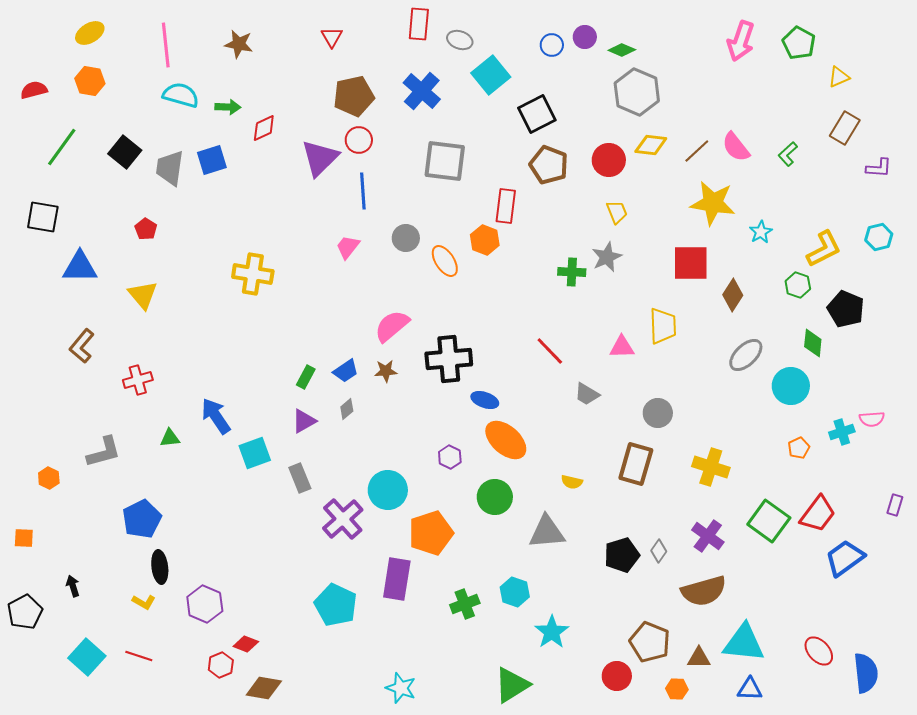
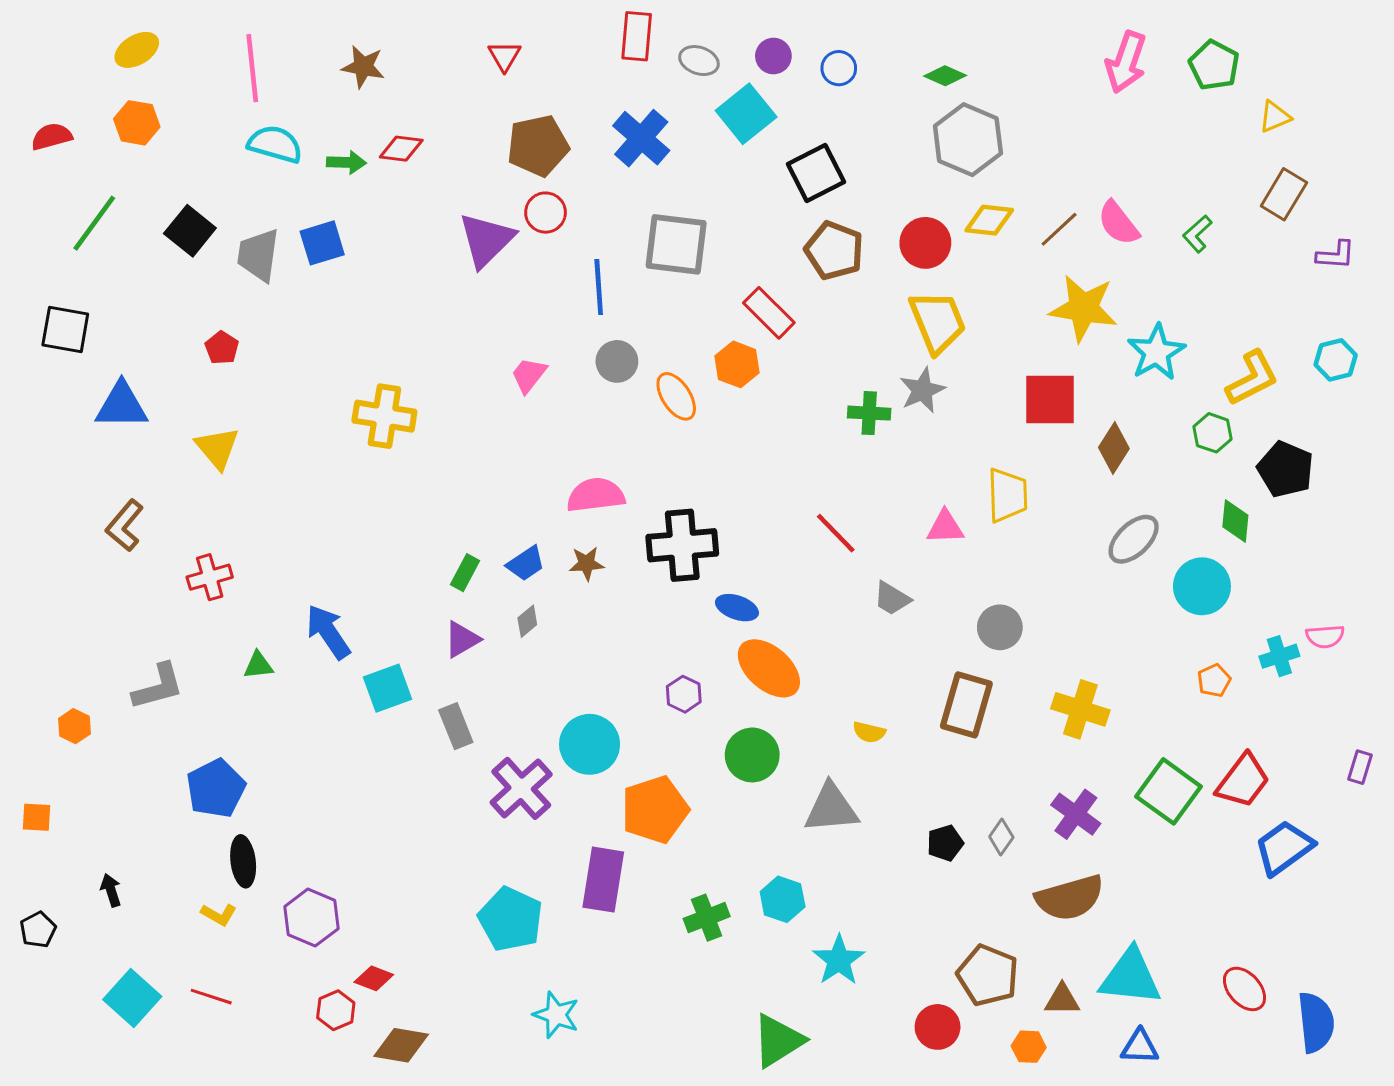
purple circle: (585, 37) -> (773, 56), moved
red diamond: (264, 128) -> (401, 149), moved, turned 32
blue line: (363, 191) -> (599, 287), moved
red rectangle: (506, 206) -> (769, 313), turned -52
yellow trapezoid: (617, 212) -> (938, 322), size x1.8
cyan star: (761, 232) -> (1156, 352), size x1.6
pink semicircle: (392, 326) -> (596, 495), turned 33
black pentagon: (622, 555) -> (945, 843), size x0.7
black pentagon: (25, 612) -> (38, 930), size x0.7
cyan star: (401, 688) -> (556, 1015), moved

